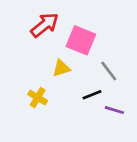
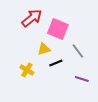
black line: (92, 95) -> (56, 63), moved

